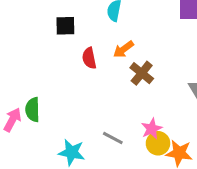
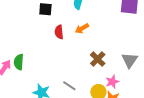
brown cross: (142, 73) -> (98, 59), moved
pink star: (152, 129) -> (112, 82), moved

